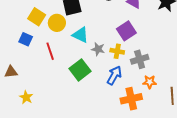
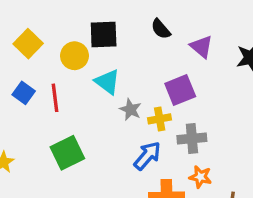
yellow square: (37, 17) -> (28, 44), moved
blue square: (26, 39) -> (24, 93), moved
yellow cross: (117, 51) -> (160, 119), turned -32
green square: (80, 70) -> (67, 153), moved

